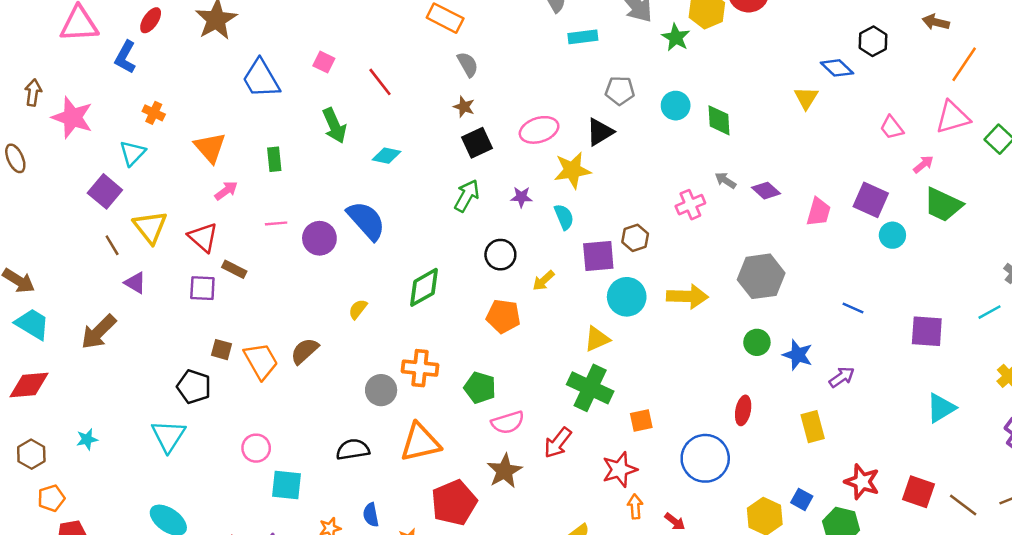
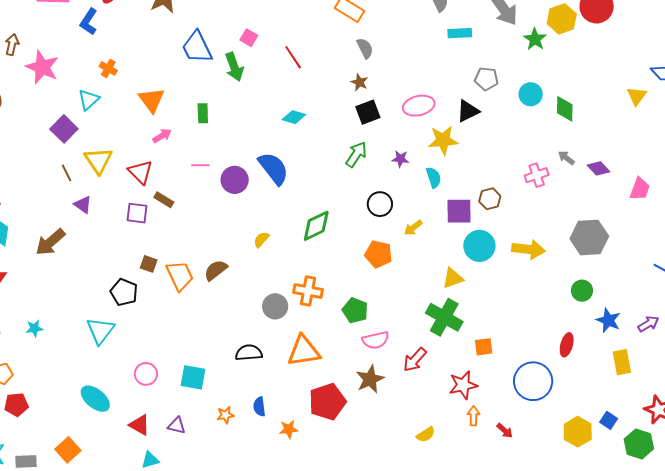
green arrow: (334, 126) -> (234, 67), moved
blue star: (798, 355) -> (608, 320), moved
pink circle: (256, 448) -> (146, 374), moved

